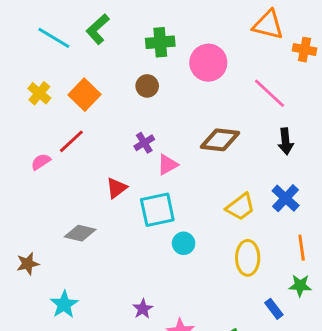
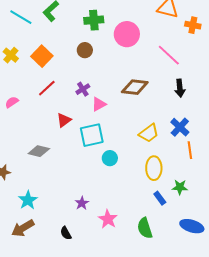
red line: (71, 141) -> (47, 88), moved
orange line: (302, 248) -> (190, 150), moved
green star: (300, 286) -> (180, 187), moved
blue rectangle: (274, 309) -> (160, 198), moved

